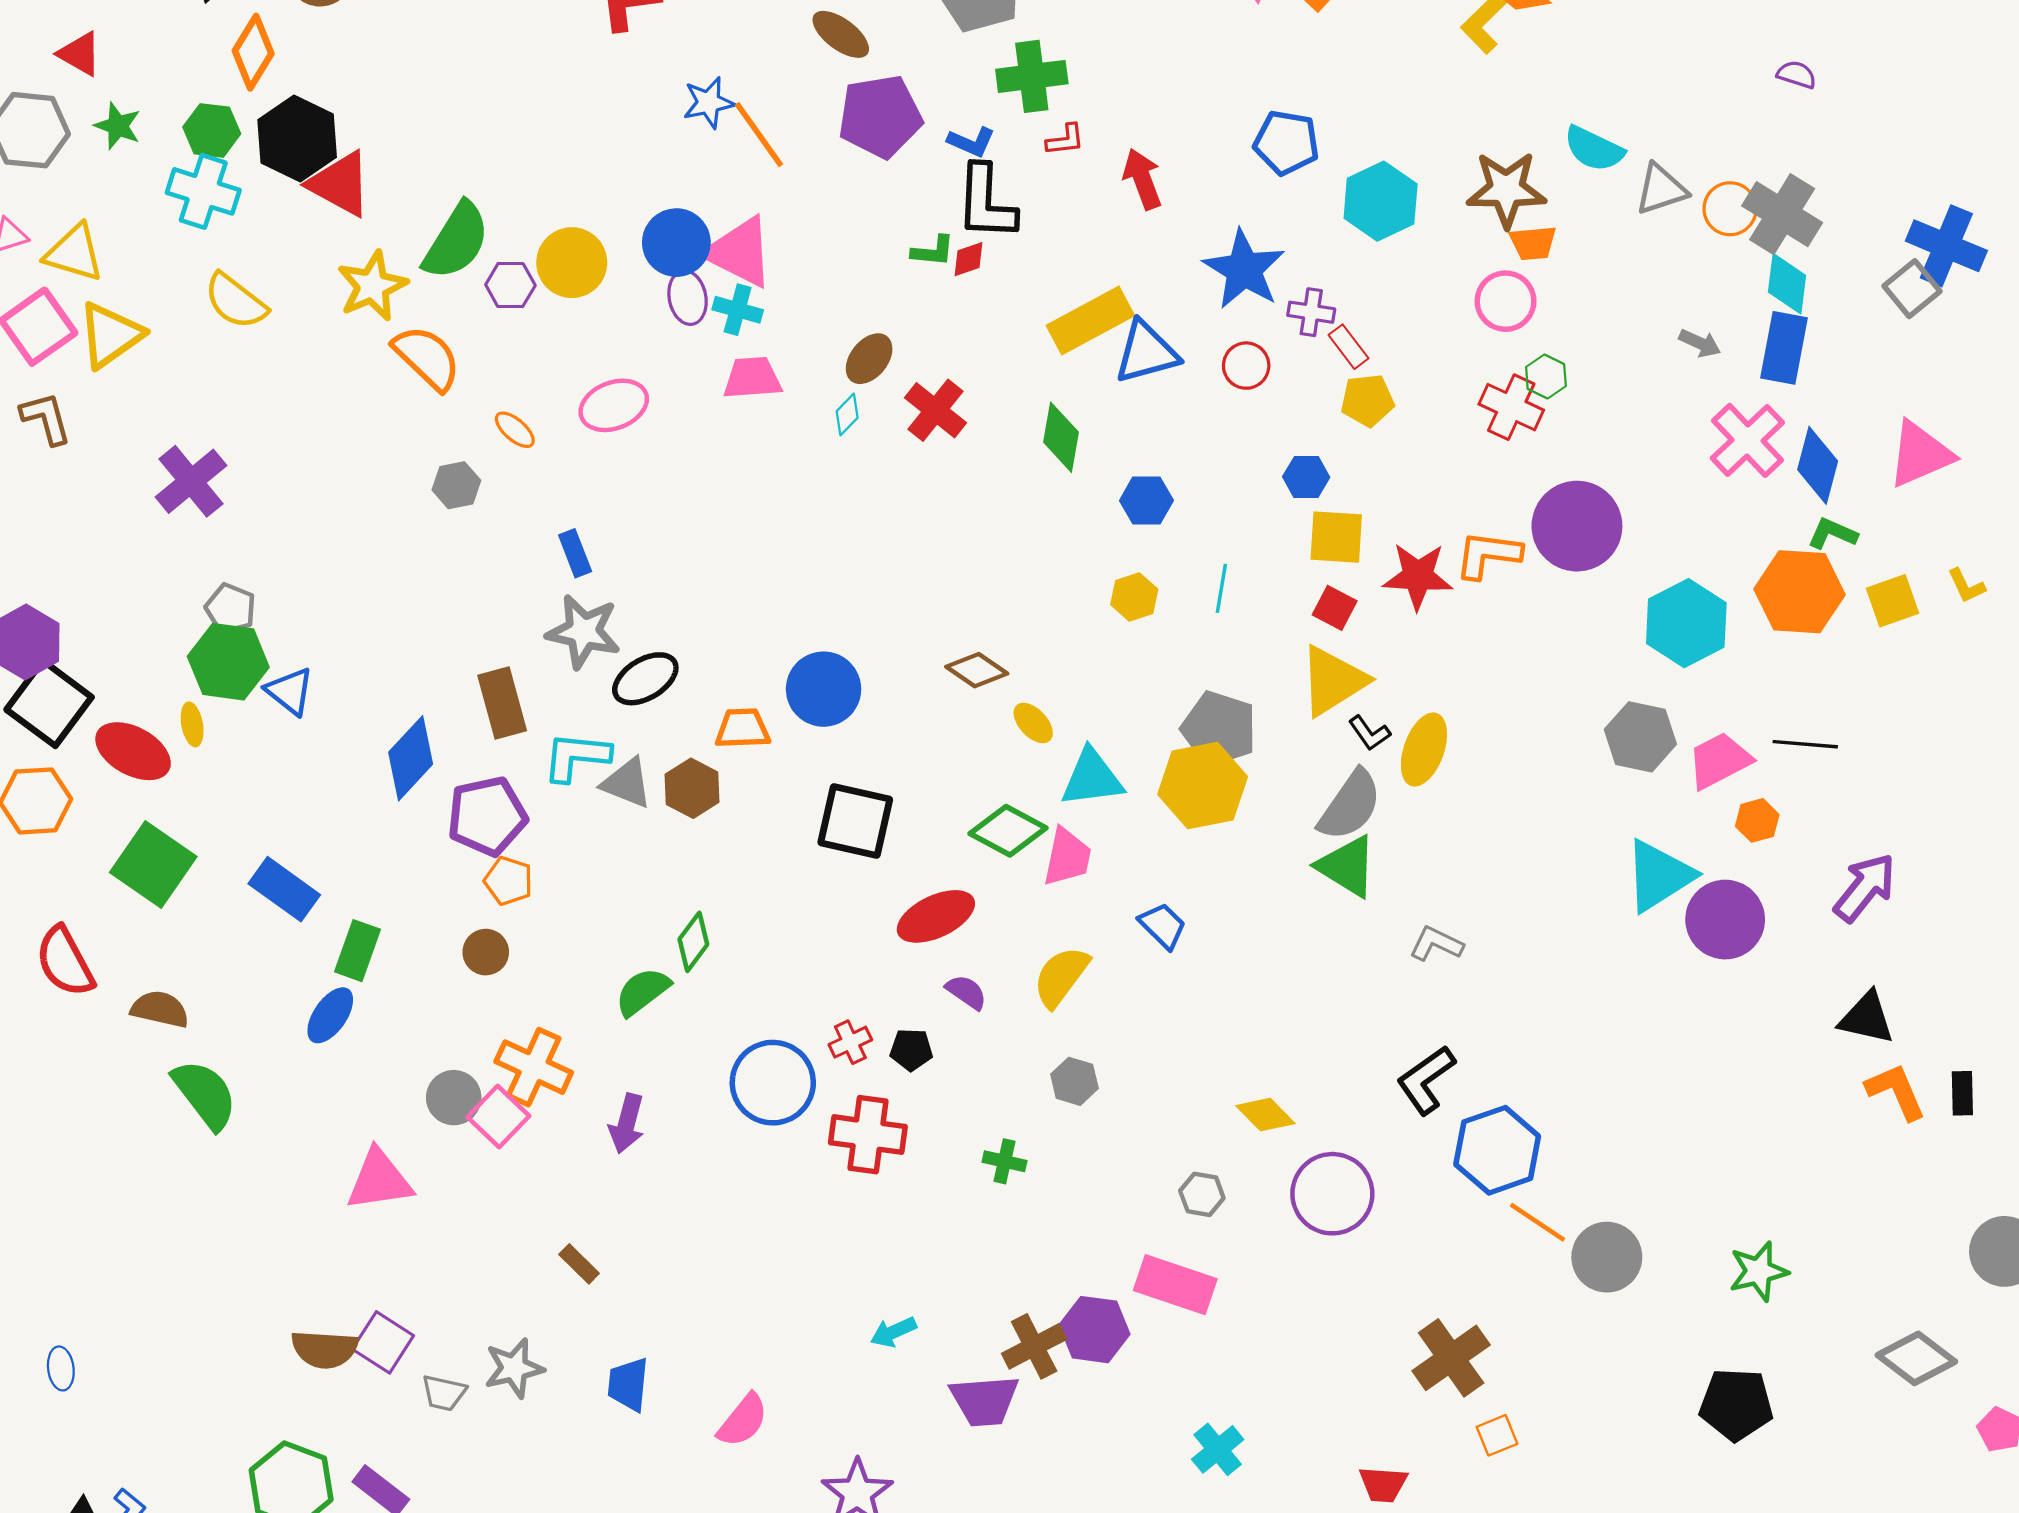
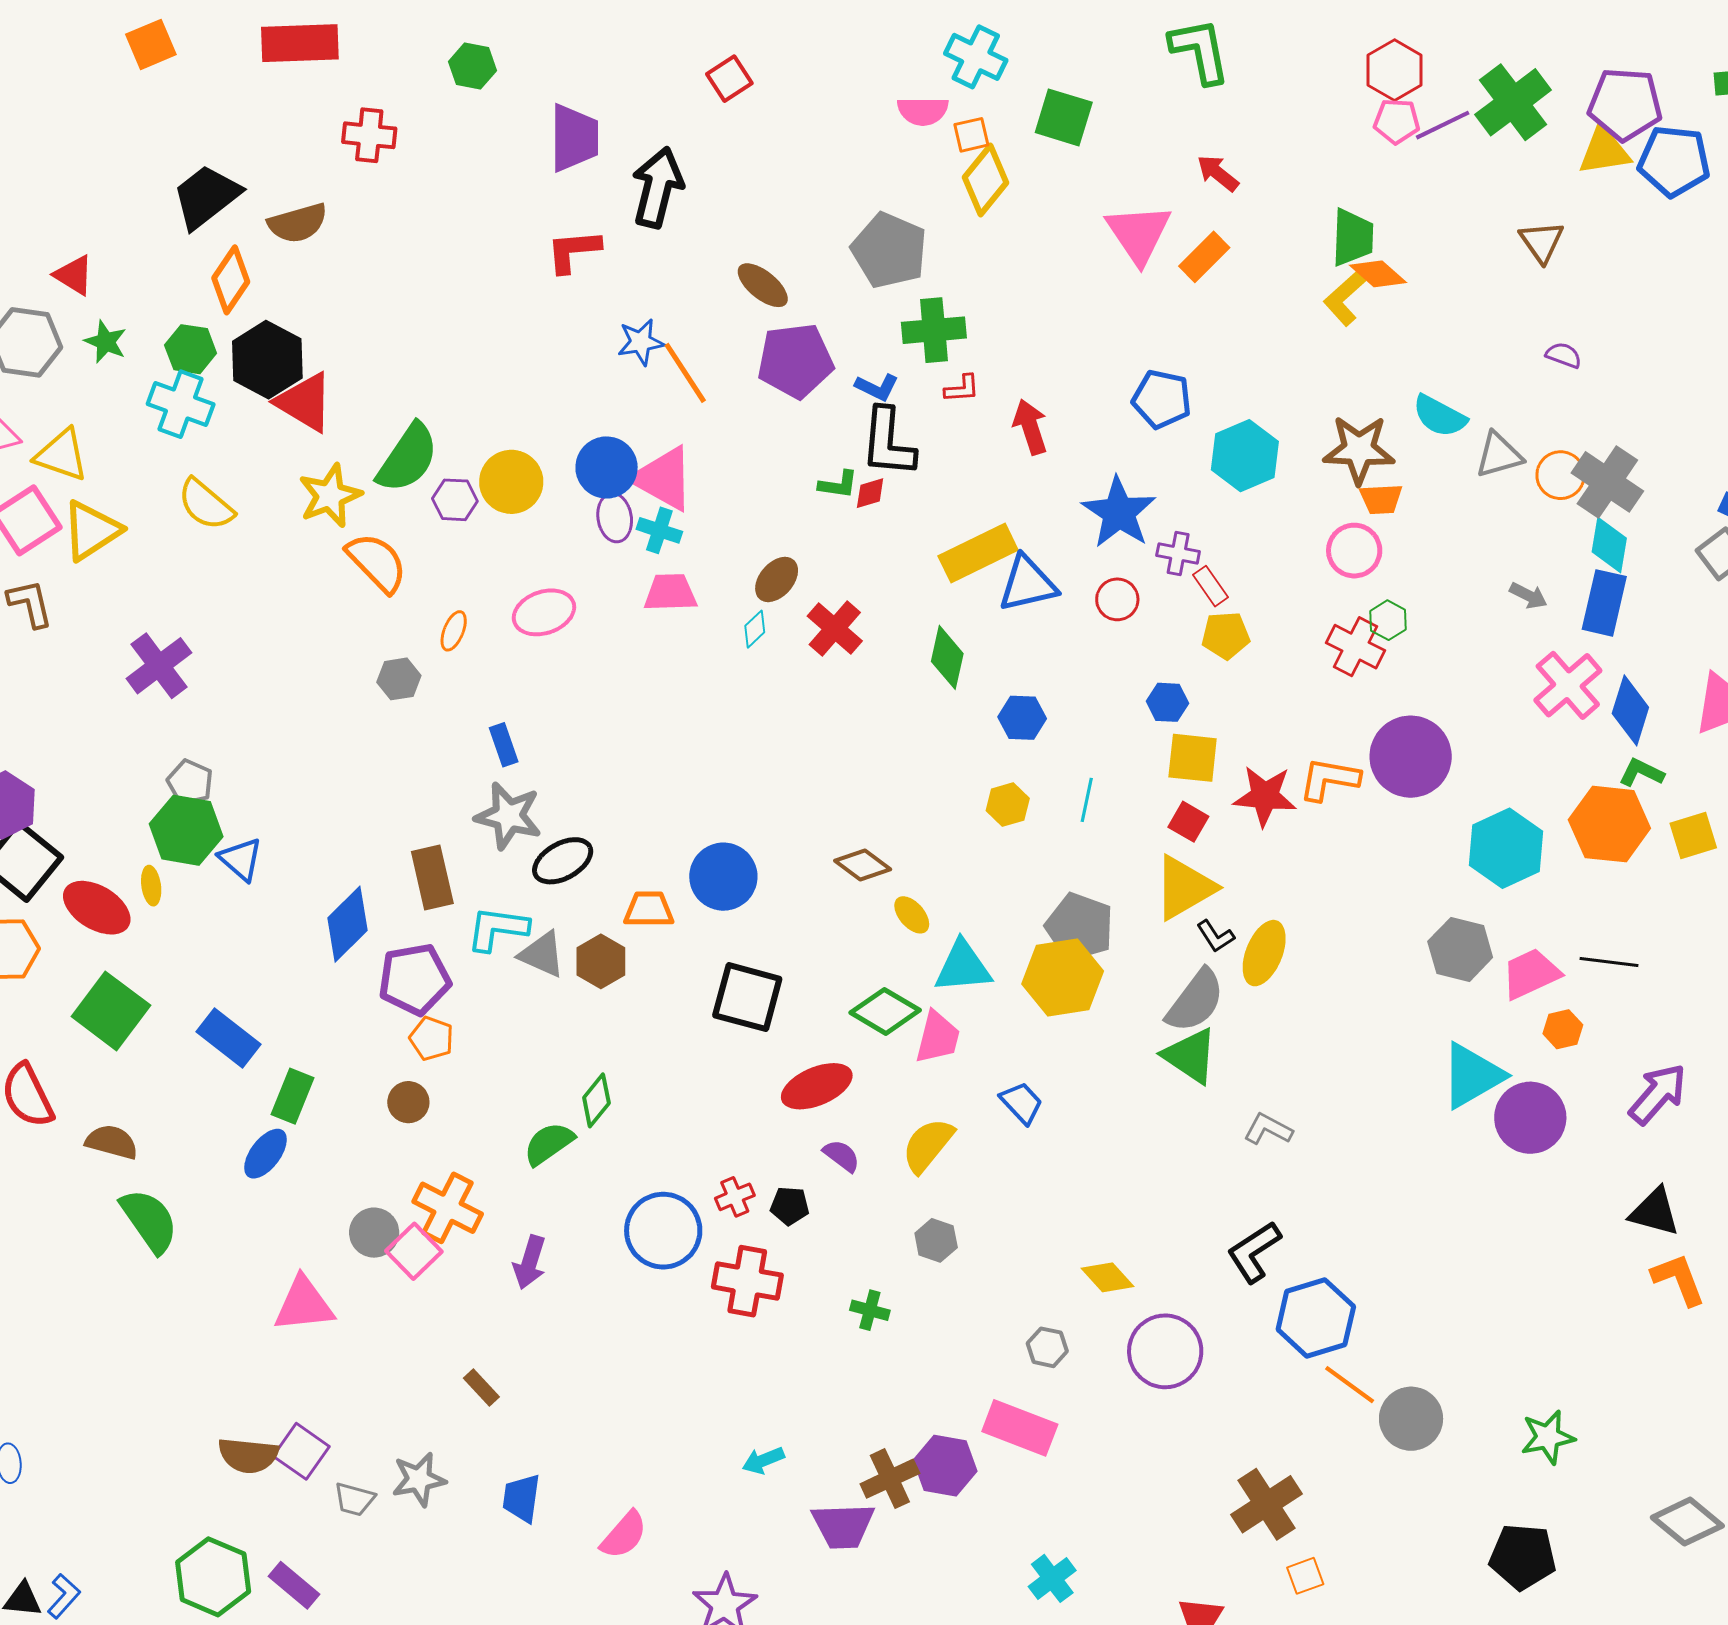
purple semicircle: (1797, 75) -> (1564, 355), moved
orange ellipse: (515, 430) -> (454, 631), turned 69

